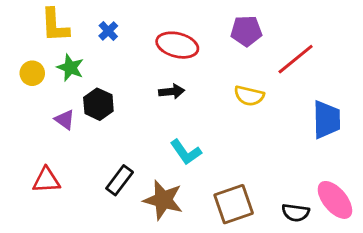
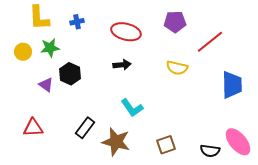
blue cross: (108, 31) -> (77, 22), turned 32
green star: (70, 68) -> (50, 48), turned -30
brown square: (234, 204) -> (166, 145), size x0.7

